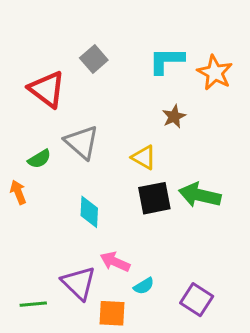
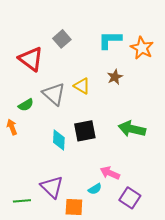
yellow triangle: (144, 157) -> (82, 86), moved
black square: (154, 198) -> (85, 131), moved
pink arrow: (115, 262) -> (110, 173), moved

